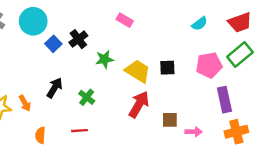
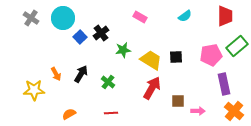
red trapezoid: (240, 22) -> (225, 16), moved, turned -70
cyan semicircle: (200, 24) -> (185, 16), moved
orange arrow: (25, 103) -> (56, 74), moved
red line: (80, 131) -> (111, 113), moved
orange cross: (236, 132) -> (234, 111), turned -36
orange semicircle: (40, 135) -> (69, 114), turned 56

